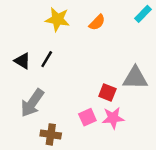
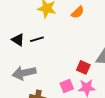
black line: (47, 59) -> (37, 39), turned 40
gray arrow: (32, 103) -> (24, 73), turned 40

